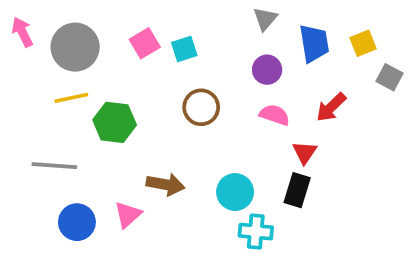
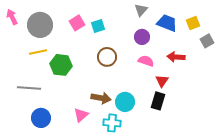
blue trapezoid: (314, 43) -> (167, 23), turned -60
gray square: (389, 77) -> (207, 41), turned 32
red arrow: (331, 107) -> (176, 57), turned 48
brown arrow: (165, 184) -> (101, 98), moved
pink triangle: (128, 215) -> (81, 115), moved
cyan cross: (256, 232) -> (112, 123), moved

